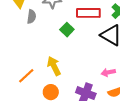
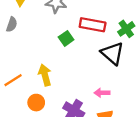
gray semicircle: (32, 17) -> (12, 24), moved

